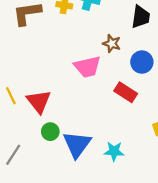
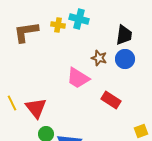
blue circle: (142, 62) -> (125, 59), moved
pink trapezoid: (87, 67) -> (78, 78), turned 45

